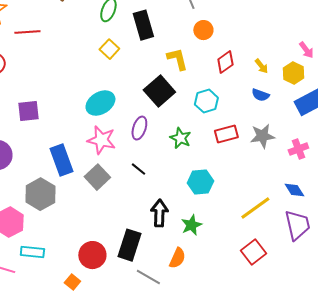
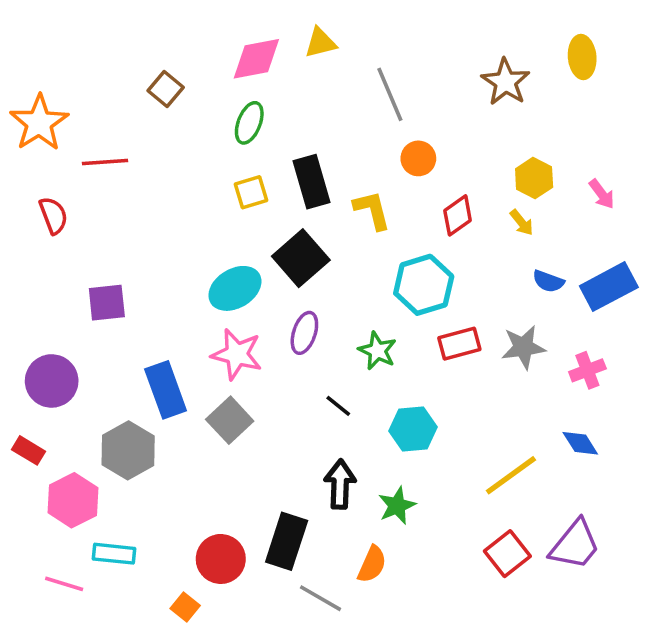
black rectangle: (143, 25) -> (312, 182), moved
yellow square: (109, 49) -> (251, 192), turned 30
yellow hexagon: (293, 73) -> (534, 178), moved
black square: (159, 91) -> (301, 258), moved
blue semicircle: (260, 95) -> (548, 281), moved
cyan hexagon: (206, 101) -> (424, 285), size x1.4
black line: (138, 169) -> (338, 406), moved
purple trapezoid: (297, 225) -> (575, 545), moved, turned 52

